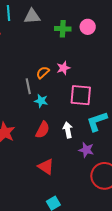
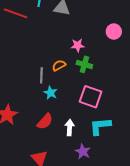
green cross: (63, 29) -> (84, 64), moved
pink star: (63, 68) -> (78, 45), moved

